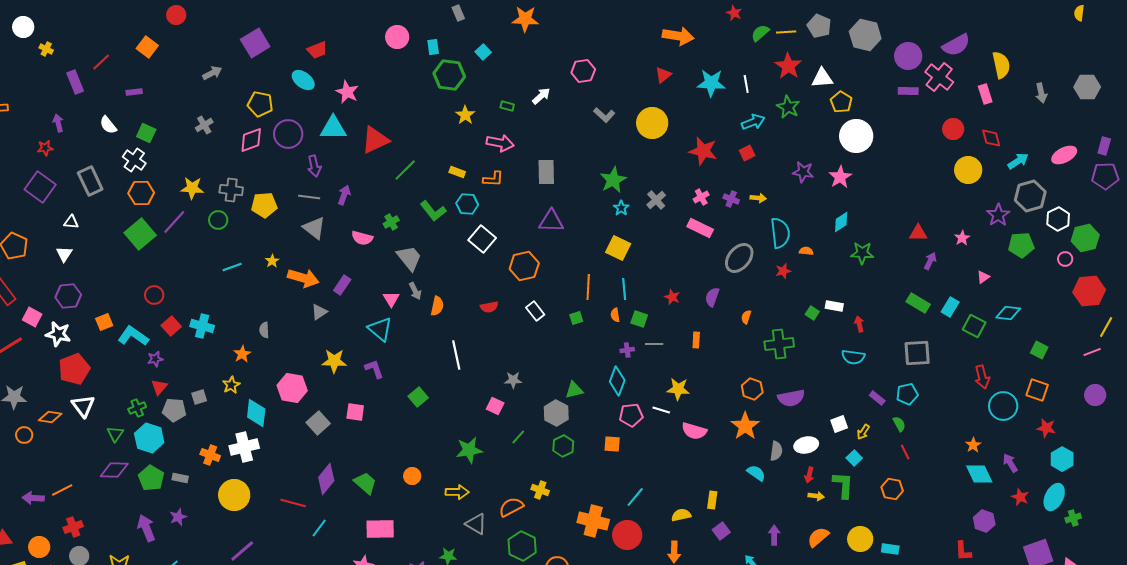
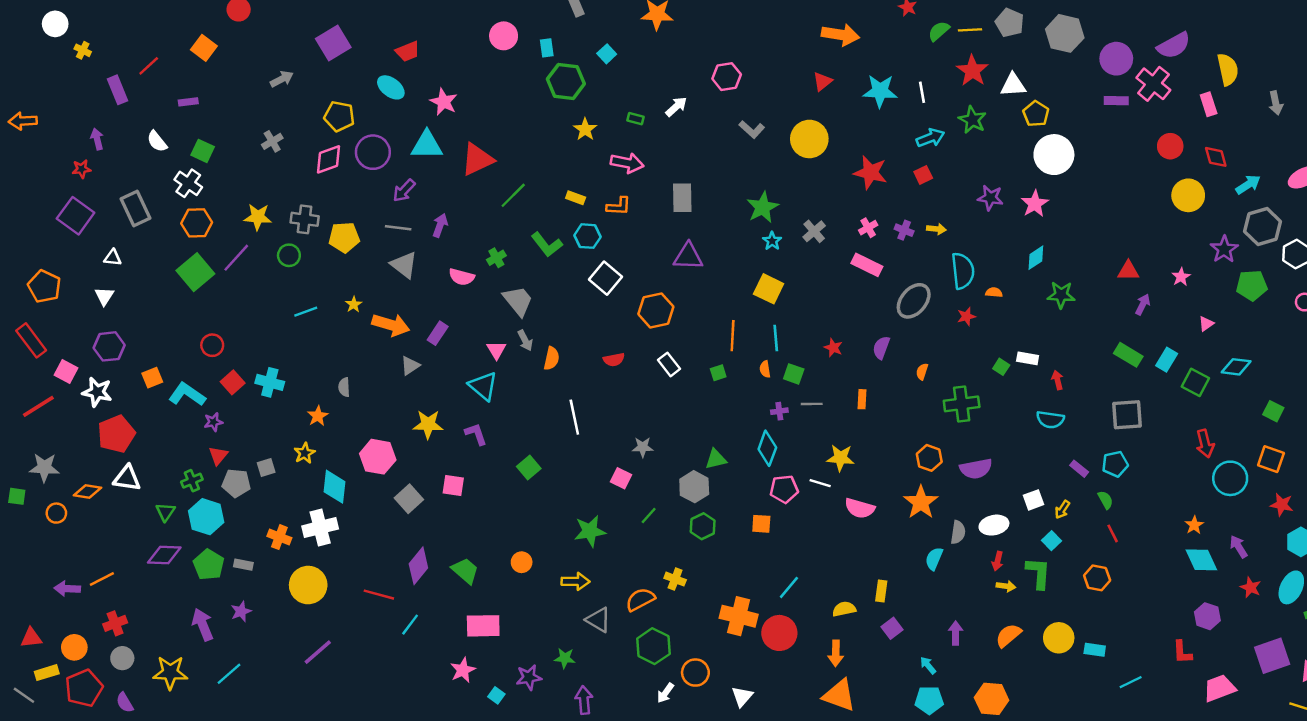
purple arrow: (314, 166) -> (404, 191), turned 55
white triangle: (83, 406) -> (127, 478), turned -45
cyan semicircle: (756, 473) -> (934, 559), turned -102

